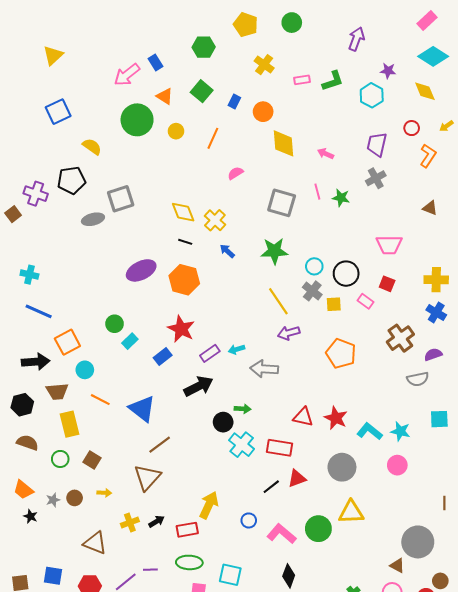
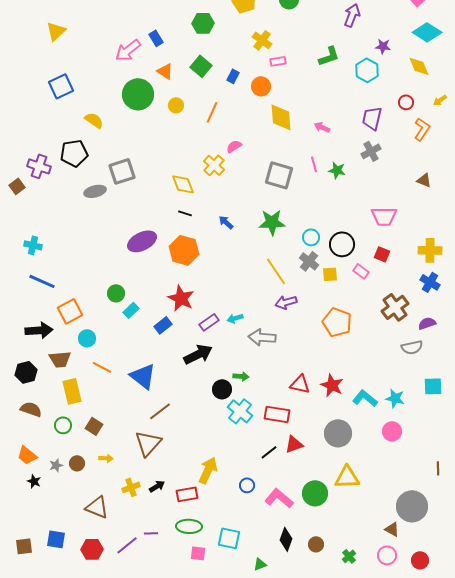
pink rectangle: (302, 80) -> (278, 61), moved
yellow cross: (215, 220) -> (214, 165), moved
brown circle: (440, 581) -> (316, 544), moved

